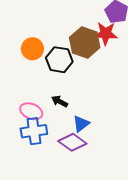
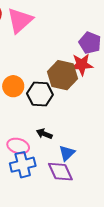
purple diamond: (72, 142) -> (60, 172), turned 36

